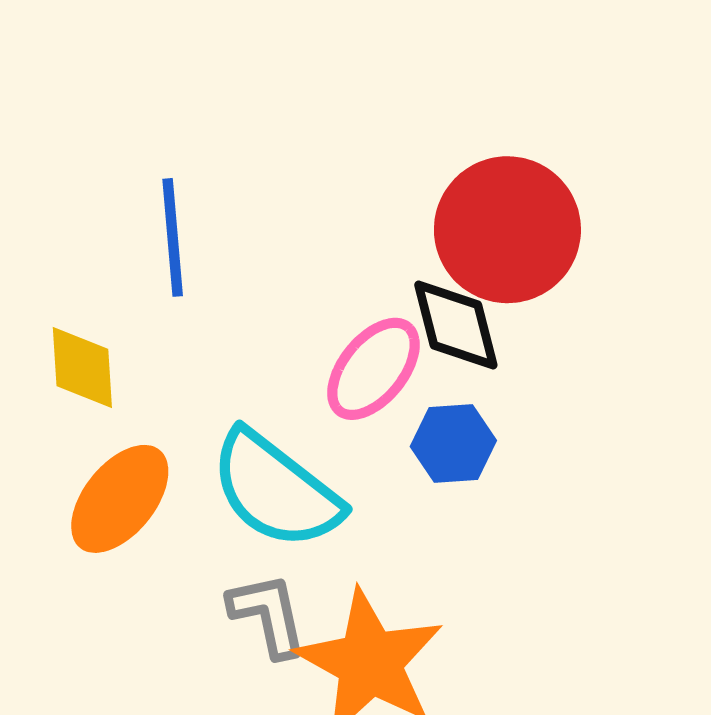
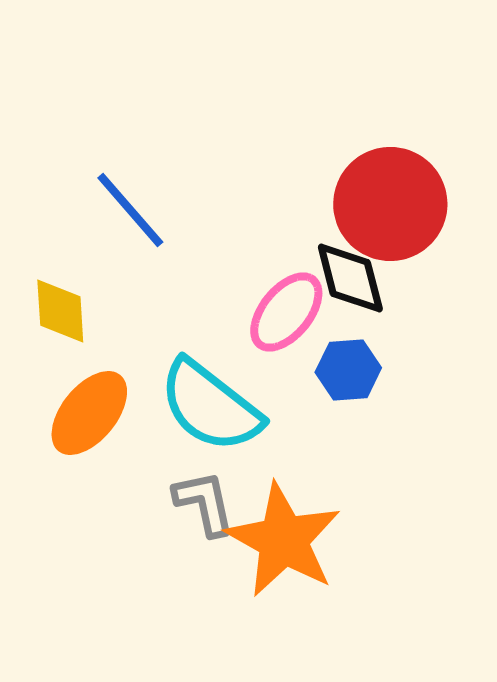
blue line: (173, 237) -> (130, 210), turned -36

